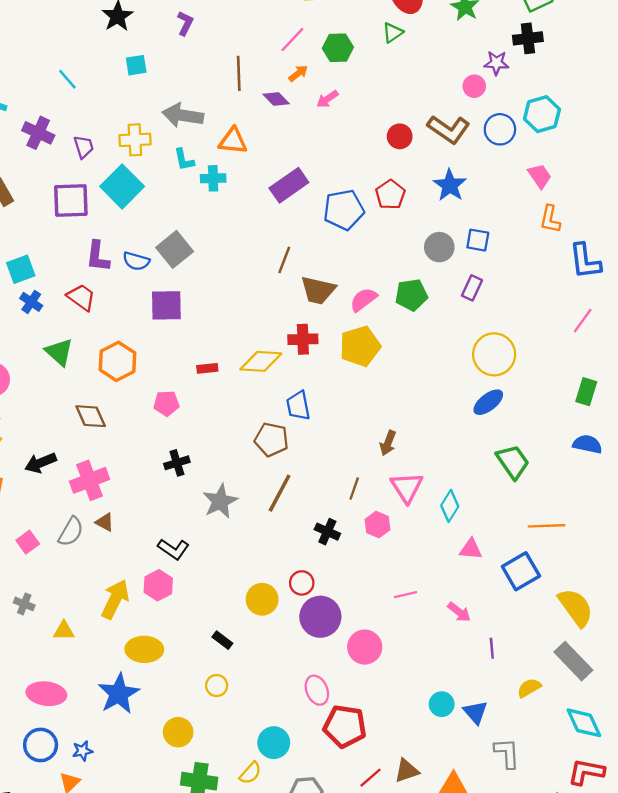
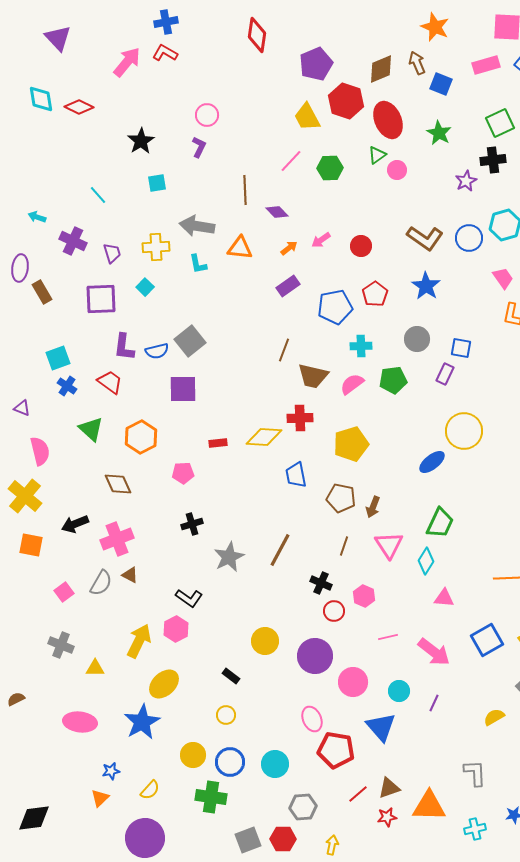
purple star: (496, 63) -> (466, 181), turned -30
orange arrow: (298, 73) -> (289, 248), moved
pink circle: (474, 86) -> (397, 170), moved
pink arrow: (327, 99) -> (321, 240), moved
red circle: (400, 136) -> (361, 246), moved
cyan cross: (213, 178) -> (361, 346), moved
purple rectangle: (289, 185) -> (288, 286), size x0.7
cyan square: (122, 186) -> (145, 287), size x0.5
blue square: (478, 240) -> (461, 348), moved
blue semicircle: (136, 261) -> (157, 351), turned -30
yellow pentagon: (360, 346) -> (351, 444), moved
blue ellipse: (488, 402) -> (432, 462), moved
brown pentagon: (271, 439) -> (341, 498), moved
green trapezoid: (513, 462) -> (440, 523), moved, turned 60
pink hexagon: (378, 525) -> (364, 596), moved
blue square: (521, 571) -> (487, 640), moved
red circle: (302, 583) -> (334, 611), moved
gray cross: (24, 604) -> (61, 645), size x1.4
pink arrow: (459, 612) -> (434, 652), size x1.6
purple line: (492, 648) -> (434, 703), moved, turned 30
yellow ellipse: (144, 649) -> (164, 684), turned -44
cyan circle: (442, 704) -> (399, 691), moved
blue triangle: (475, 712) -> (381, 727), moved, size x1.4
blue circle: (41, 745) -> (230, 762), moved
yellow semicircle: (250, 773) -> (150, 790), moved

